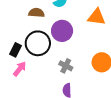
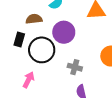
black rectangle: (16, 50) -> (19, 40), moved

